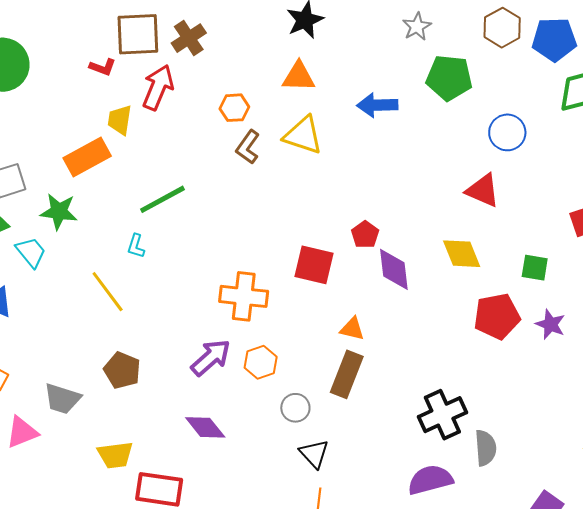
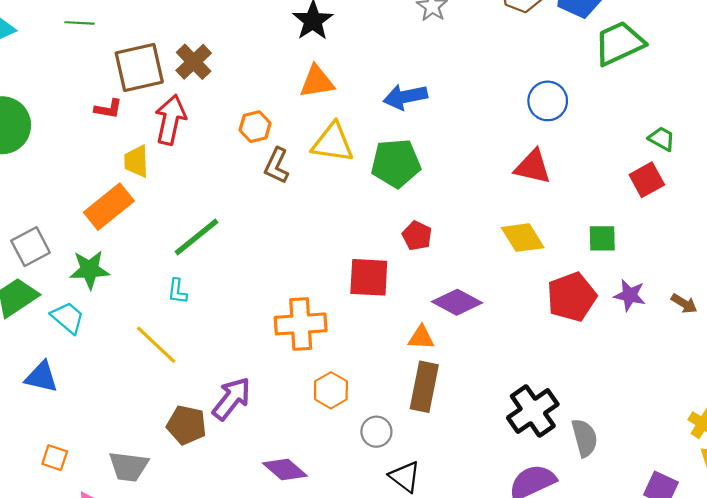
green pentagon: (449, 78) -> (396, 163), moved
purple diamond: (394, 269) -> (457, 302), moved, turned -45
purple arrow: (211, 358) -> (232, 399), moved

